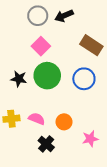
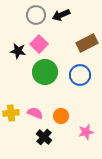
brown rectangle: (91, 45) -> (87, 43), turned -60
black star: (19, 79) -> (18, 51), moved

